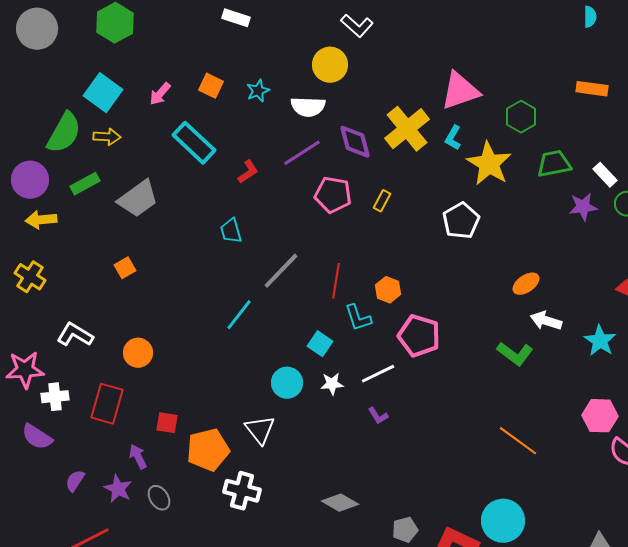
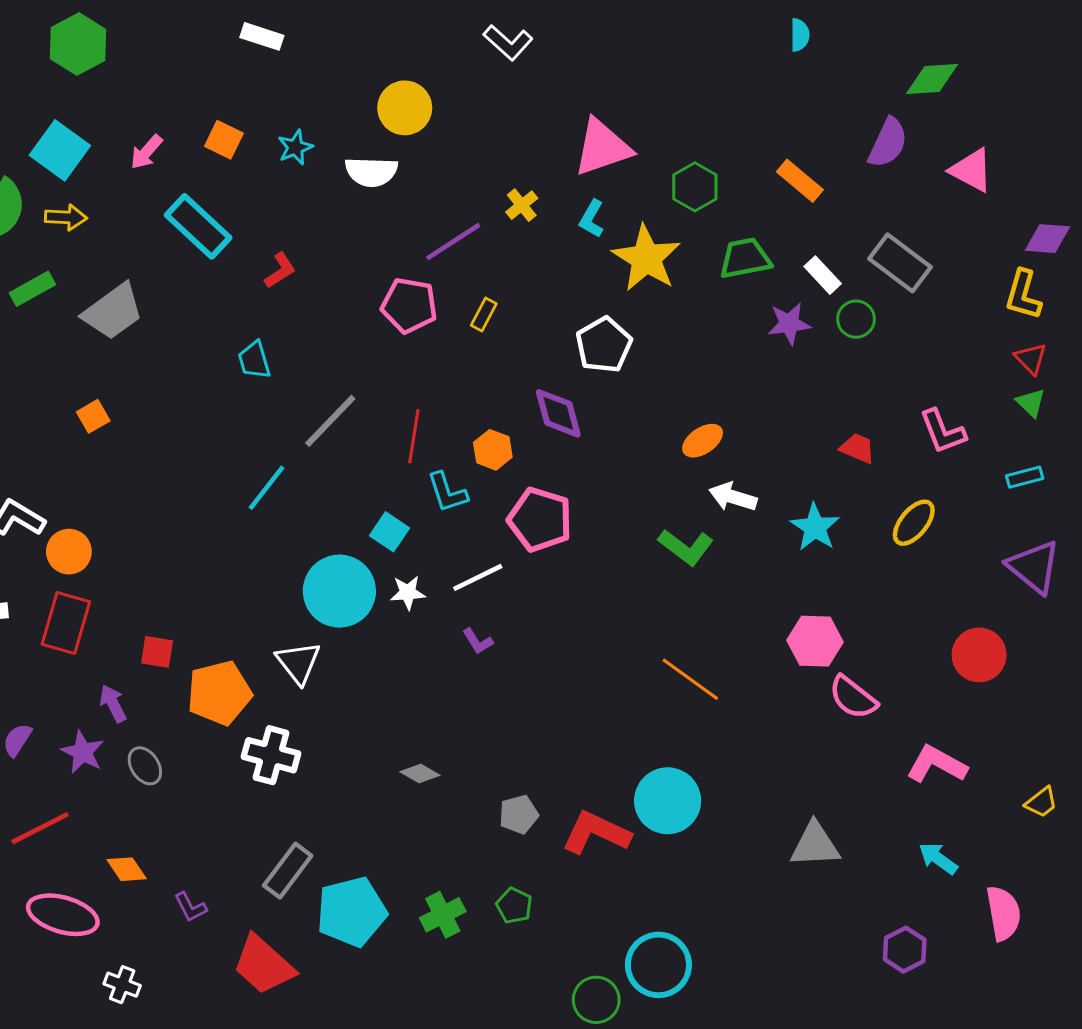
white L-shape: (357, 26) -> (508, 43), moved
orange rectangle: (592, 89) -> (800, 181), moved, turned 32
yellow cross: (407, 129) -> (522, 205), size x0.5
purple diamond: (355, 142) -> (558, 413), moved
purple line: (302, 153) -> (453, 242), moved
orange circle: (138, 353) -> (69, 552), moved
cyan circle: (287, 383) -> (339, 591), size x1.5
gray diamond: (340, 503) -> (420, 773), size x0.7

